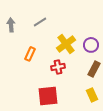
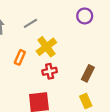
yellow cross: (66, 44) -> (46, 47), moved
purple circle: (91, 45) -> (85, 16), moved

